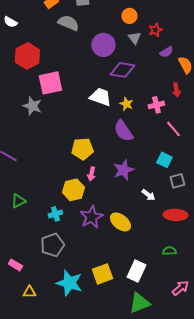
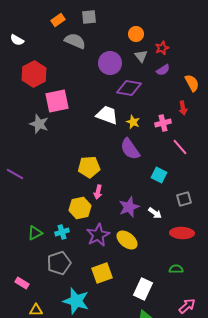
purple semicircle: (166, 52) -> (163, 70), moved
cyan square: (164, 160) -> (159, 175), moved
purple star: (123, 170) -> (129, 207), moved
green triangle: (18, 201) -> (35, 233), moved
yellow square: (102, 274) -> (102, 273), moved

